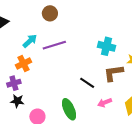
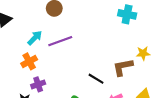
cyan cross: (107, 46) -> (127, 14), moved
purple cross: (14, 83) -> (38, 84), moved

